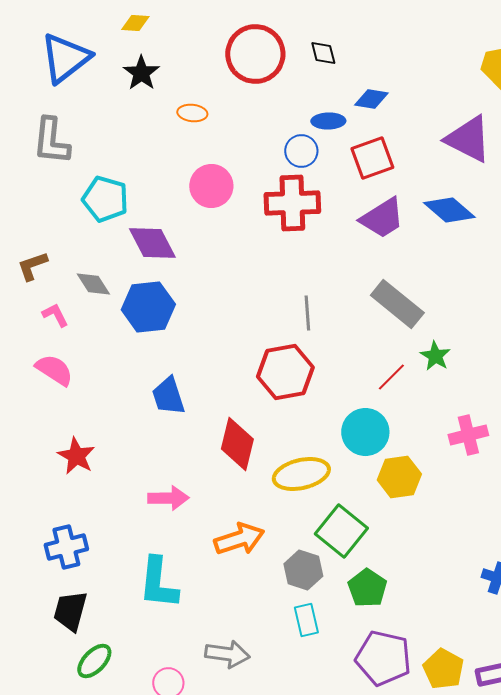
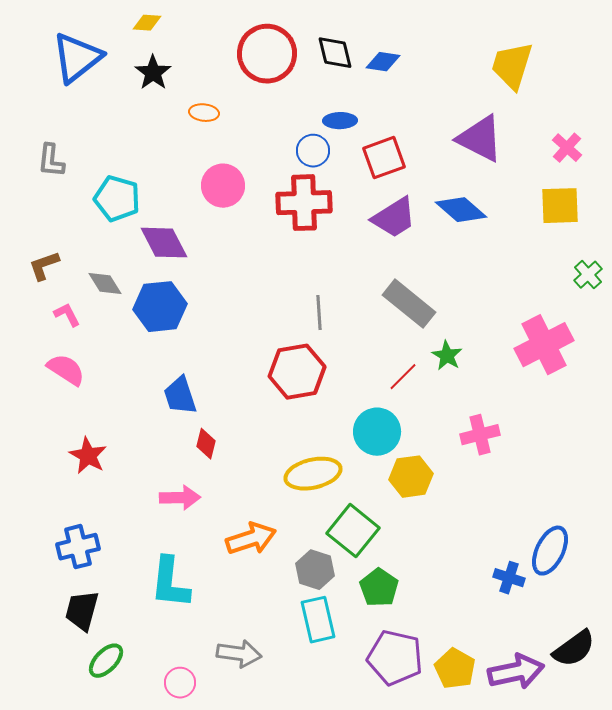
black diamond: (323, 53) -> (335, 53), size x1.4
blue diamond: (371, 99) -> (383, 62), moved
gray L-shape: (51, 141) -> (51, 161), moved, size x0.7
red diamond: (237, 444) -> (206, 444), moved, size x0.6
cyan rectangle: (306, 620) -> (318, 620), size x1.4

